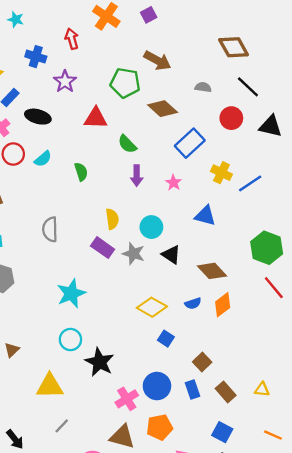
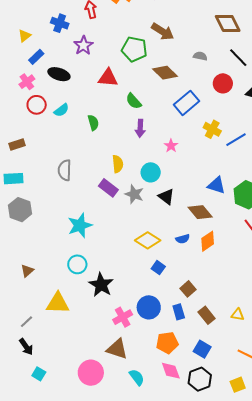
pink star: (173, 183) -> (171, 146), moved
blue triangle: (205, 216) -> (216, 185), moved
gray line: (62, 426) -> (27, 322), moved
orange pentagon: (160, 427) -> (167, 343), moved

